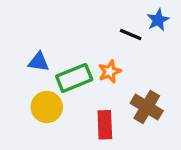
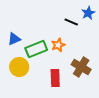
blue triangle: (39, 62) -> (14, 39), turned -32

